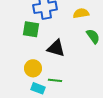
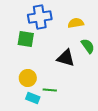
black triangle: (56, 48) -> (66, 58), moved

